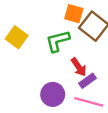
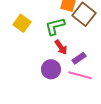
red arrow: (79, 67) -> (61, 47), moved

